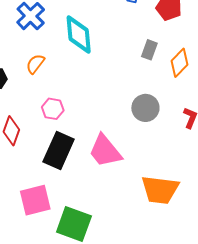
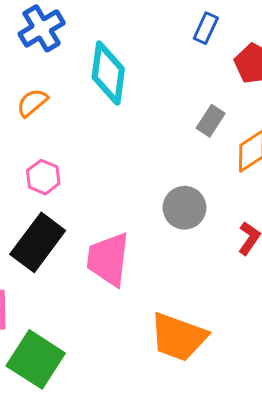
pink trapezoid: (105, 151) -> (108, 259), turned 33

